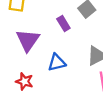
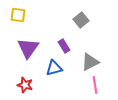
purple rectangle: (63, 24) -> (64, 46), moved

